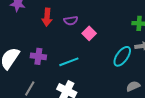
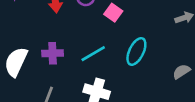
cyan ellipse: (122, 56) -> (136, 51), moved

